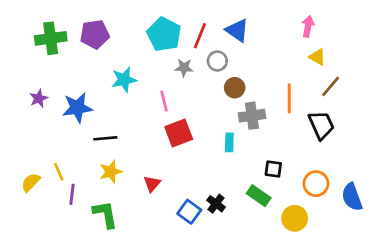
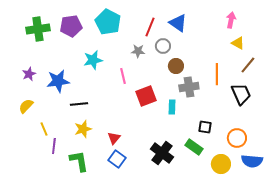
cyan pentagon: (164, 34) -> (108, 22), moved
red square: (179, 133) -> (146, 96), moved
yellow semicircle: (31, 182) -> (26, 106), moved
blue semicircle: (352, 197) -> (252, 161), moved, turned -65
black cross: (216, 204) -> (162, 153), size x1.6
blue square: (189, 212) -> (117, 159), moved

